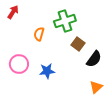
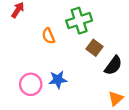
orange semicircle: (39, 34) -> (48, 36), turned -40
pink circle: (19, 64) -> (31, 84), moved

